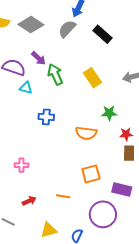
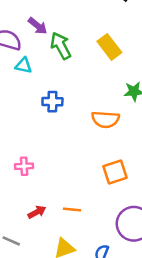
orange line: (63, 196) -> (72, 209), moved

